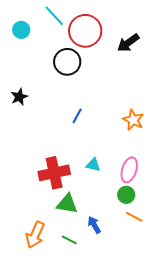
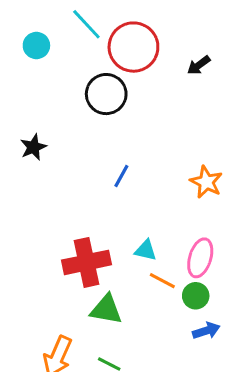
black arrow: (128, 43) -> (199, 65), size x0.7
orange line: (134, 217) -> (162, 281), moved
blue arrow: (94, 225) -> (206, 331), moved, turned 102

